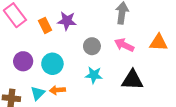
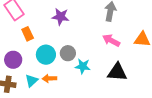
orange rectangle: (45, 25) -> (28, 34), moved
gray circle: (92, 46) -> (68, 53), moved
purple circle: (23, 61) -> (13, 60), moved

